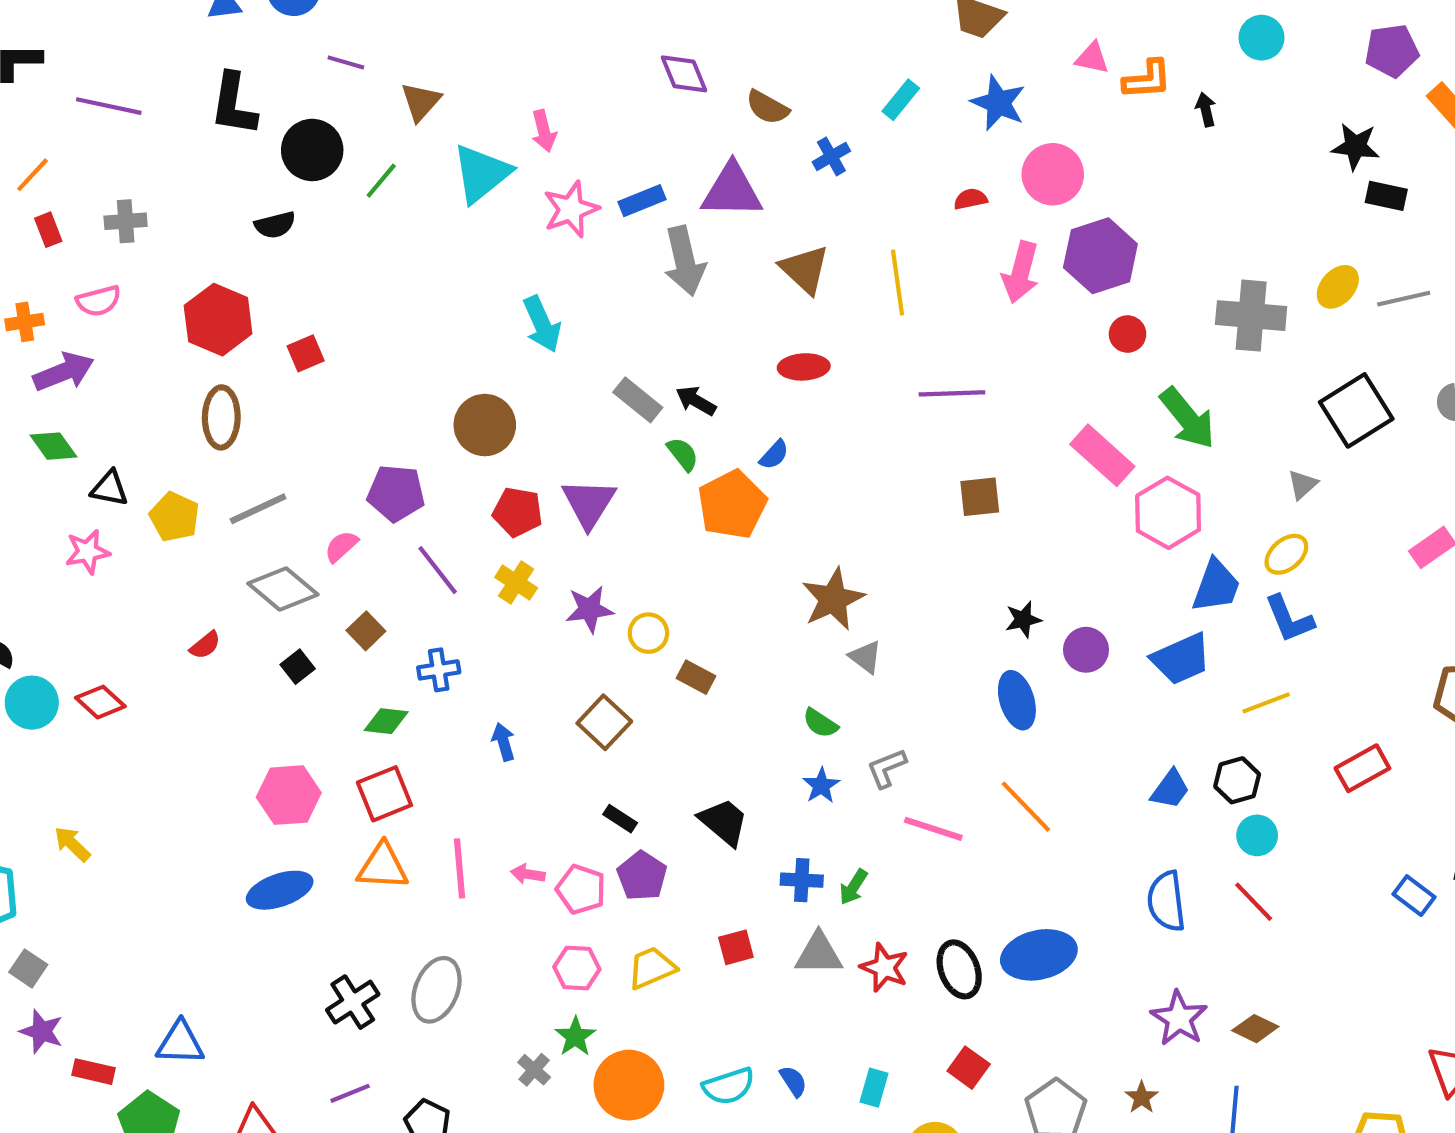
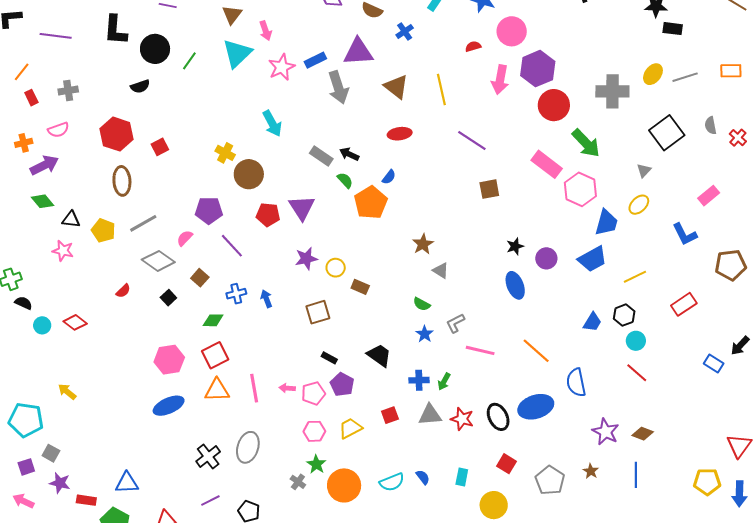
brown triangle: (421, 102) -> (232, 15), moved
red circle: (1128, 334) -> (554, 105), size x1.8
purple line: (952, 393) -> (472, 141), turned 40
pink star: (87, 552) -> (63, 251), turned 30
yellow cross: (516, 583) -> (225, 153), moved
brown star: (833, 599) -> (423, 244), size x0.7
blue L-shape: (1289, 619) -> (685, 234), moved
cyan circle: (32, 703) -> (42, 325), size x0.7
brown square: (604, 722) -> (318, 312), turned 35
blue arrow: (504, 742) -> (266, 299), moved
orange line: (1026, 807) -> (536, 351), moved
pink pentagon: (581, 889) -> (313, 393), turned -30
blue semicircle: (1166, 901) -> (576, 383), moved

